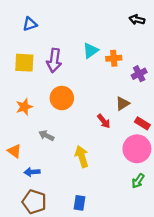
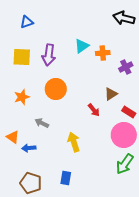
black arrow: (137, 20) -> (124, 18), size x1.5
blue arrow: (32, 172) -> (29, 148), moved
green arrow: (138, 181) -> (125, 164), size x1.5
blue rectangle: (79, 203) -> (66, 178), moved

